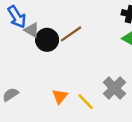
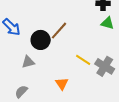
gray triangle: (32, 30) -> (28, 62), moved, turned -32
yellow line: (86, 102) -> (83, 60), moved

